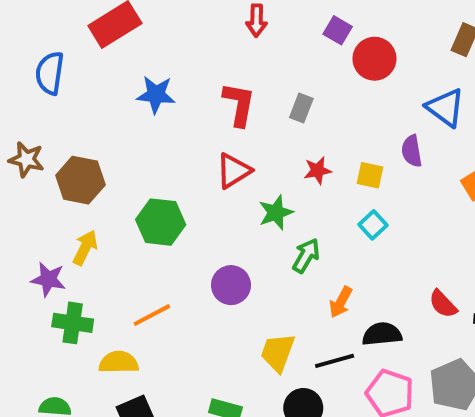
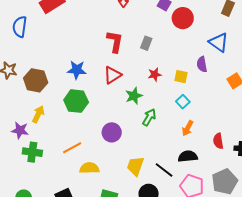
blue star: (156, 94) -> (77, 70), moved
orange arrow: (341, 302) -> (188, 128), moved
red semicircle: (443, 304) -> (218, 141), turned 35
black line: (335, 361) -> (164, 170), turned 54
yellow semicircle: (119, 362) -> (89, 168), moved

